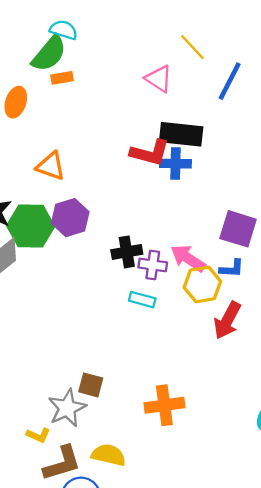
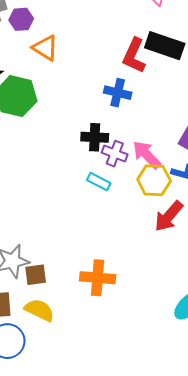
red L-shape: (150, 153) -> (134, 56), turned 87
blue cross: (175, 164) -> (118, 93), moved
purple hexagon: (70, 218) -> (21, 19), moved, size x0.7
brown square: (91, 385) -> (36, 275), moved, turned -35

